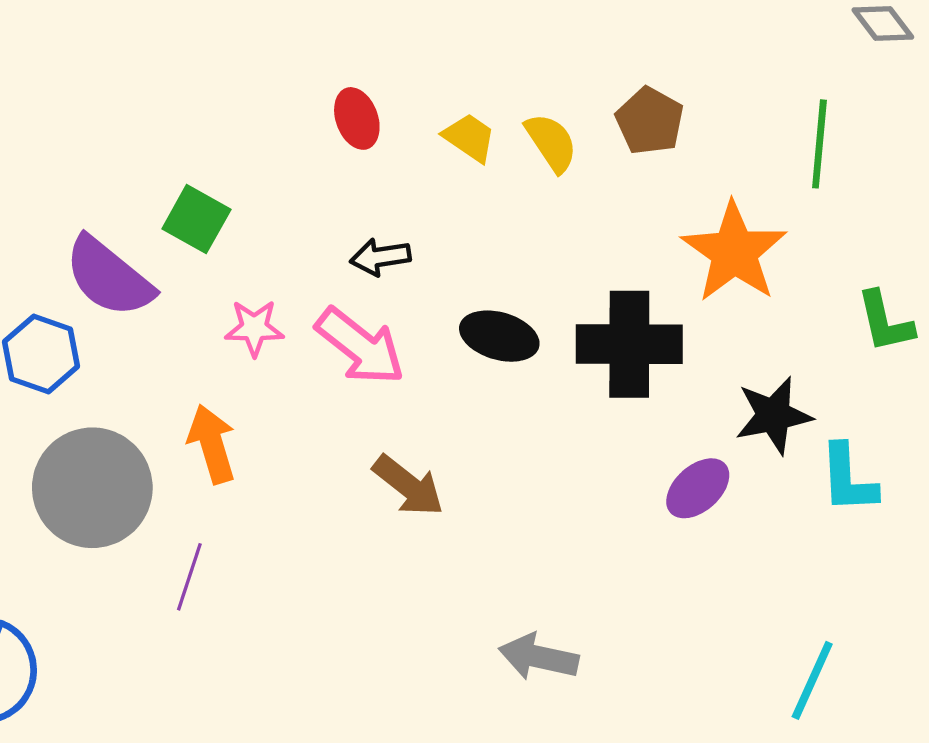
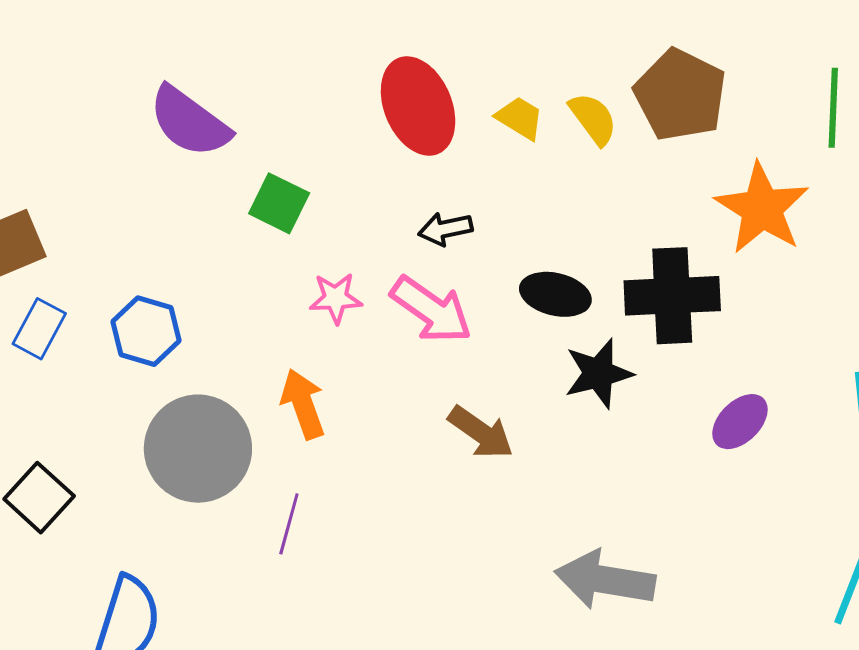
red ellipse: (357, 118) -> (418, 106), size x1.8
brown pentagon: (650, 121) -> (680, 95), size x1.5
purple semicircle: (109, 277) -> (189, 122), moved
black star: (774, 415) -> (598, 373), moved
gray arrow: (538, 657) -> (605, 580), size x1.4

